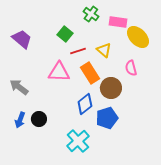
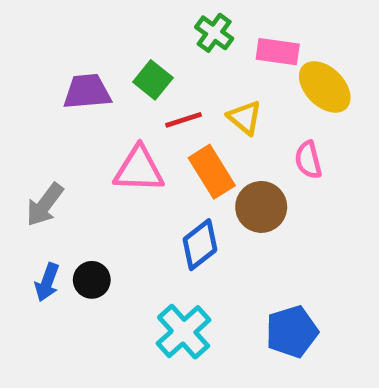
purple trapezoid: (22, 39) -> (87, 92), moved, turned -45
gray arrow: (19, 87) -> (45, 205), turned -90
blue pentagon: (107, 118) -> (292, 332), moved

